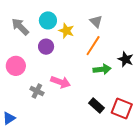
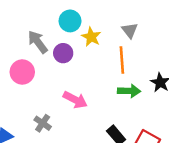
gray arrow: (20, 27) -> (38, 42), moved
orange line: (93, 46) -> (122, 60), turned -45
gray cross: (37, 91) -> (43, 123), moved

